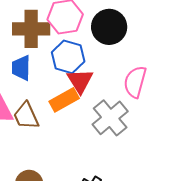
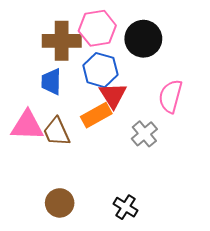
gray cross: (110, 118) -> (144, 134), size x0.7

